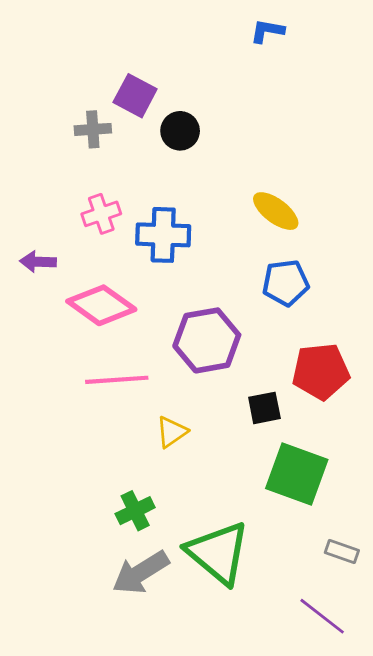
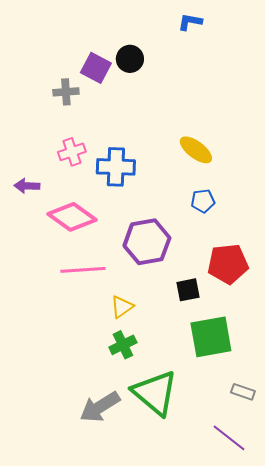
black circle: (180, 131) -> (130, 59), moved
blue pentagon: (286, 283) -> (203, 201), size x0.7
green square: (297, 474) -> (211, 337), turned -30
green cross: (135, 511) -> (123, 345), moved

